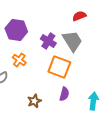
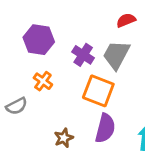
gray trapezoid: (72, 41) -> (116, 55), turned -120
purple semicircle: (64, 94) -> (105, 128), size x1.5

